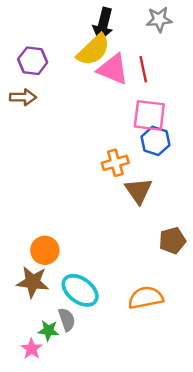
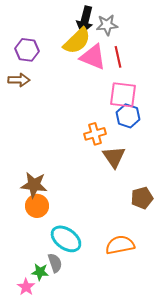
gray star: (159, 19) -> (107, 25), moved
brown star: (33, 282) -> (34, 185), moved

